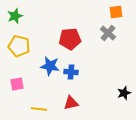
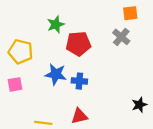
green star: (15, 16) -> (56, 24), moved
pink square: (17, 84) -> (15, 84), moved

